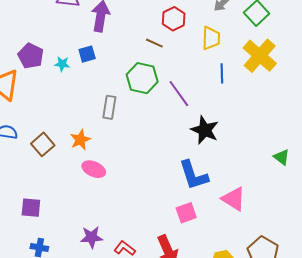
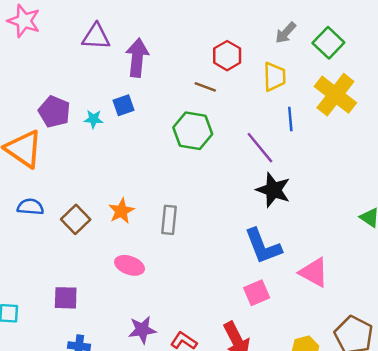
purple line: (179, 94) -> (260, 148), moved
gray rectangle: (109, 107) -> (169, 220), moved
pink ellipse: (94, 169) -> (129, 265), moved

